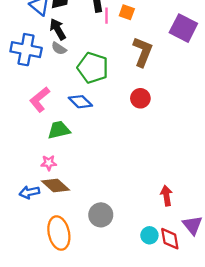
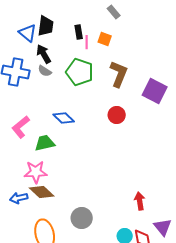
purple square: (183, 28) -> (155, 91), moved
green pentagon: (93, 68) -> (80, 72), moved
pink L-shape: (40, 99) -> (21, 127), moved
pink star: (49, 163) -> (36, 172), size x1.6

